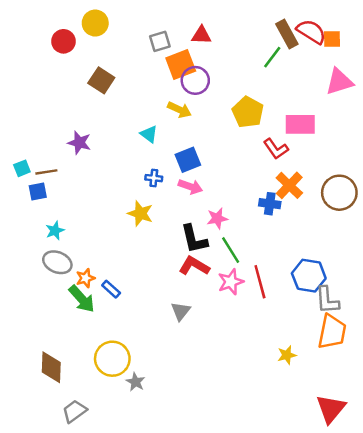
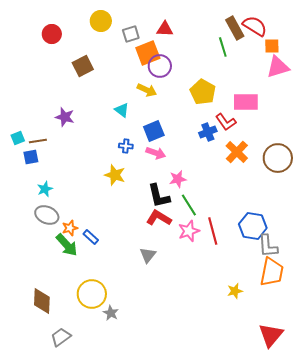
yellow circle: (95, 23) -> (101, 21), moved
orange square: (332, 39) -> (272, 46), moved
green line: (272, 57) -> (223, 47), turned -54
brown square: (101, 80) -> (83, 66), turned 30
blue cross: (270, 204) -> (208, 132), moved, turned -30

